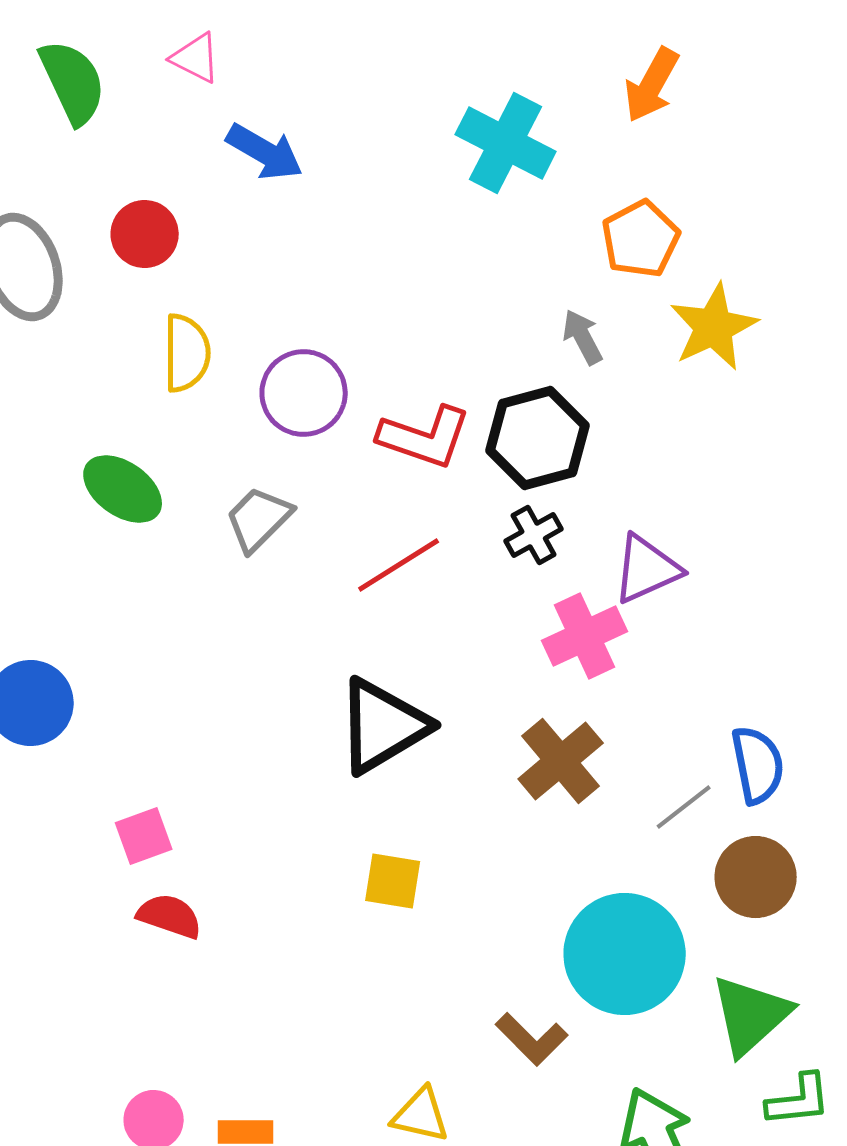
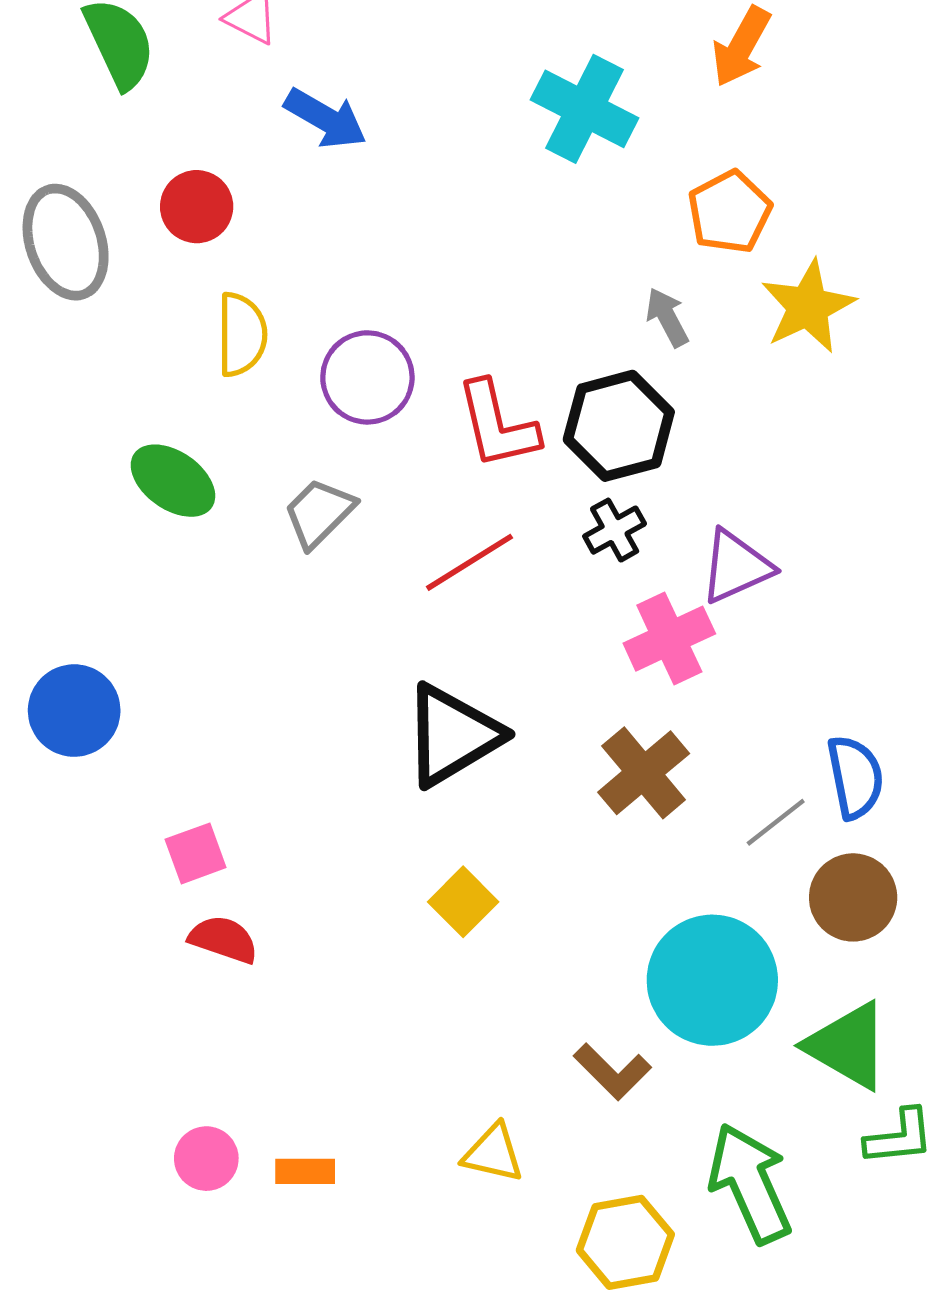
red L-shape: (425, 437) -> (497, 425), turned 58
yellow square: (393, 881) -> (463, 902), turned 36
green triangle: (751, 1015) -> (848, 1046), turned -48

